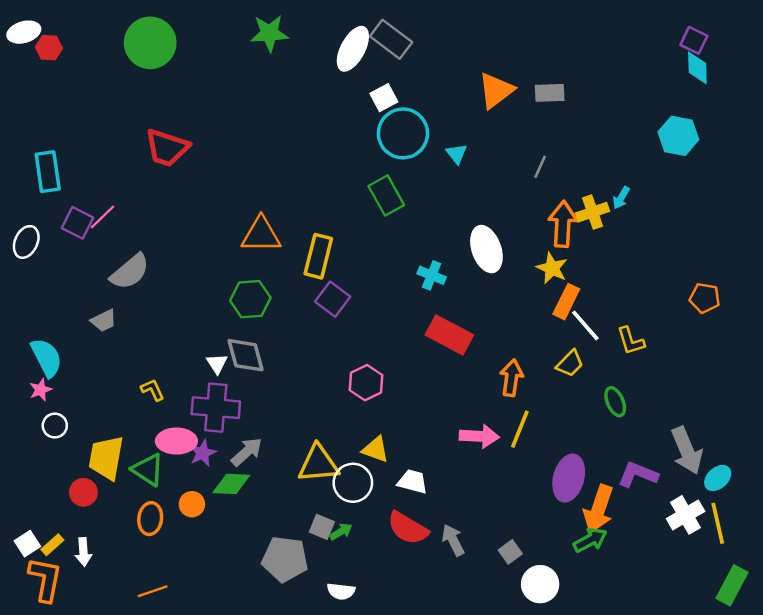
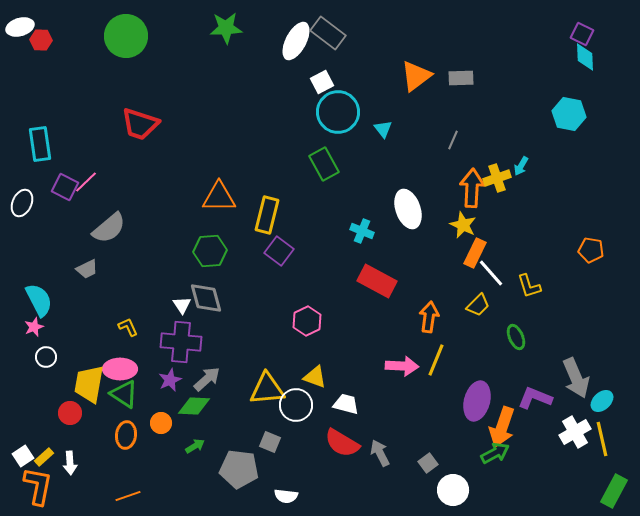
pink ellipse: (176, 441) -> (120, 369), moved
green arrow: (341, 532) -> (195, 446), moved

